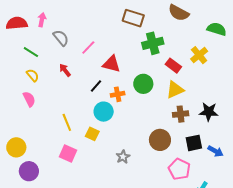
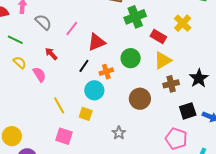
red triangle: (111, 64) -> (97, 42), turned -30
pink semicircle: (29, 99) -> (39, 74), moved
black star: (209, 112) -> (199, 78), turned -30
brown circle: (160, 140) -> (140, 99), moved

